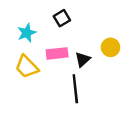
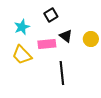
black triangle: (83, 60) -> (66, 36), moved, turned -40

